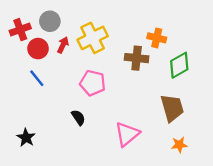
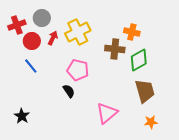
green diamond: (179, 65) -> (139, 60), moved
black semicircle: (78, 117) -> (69, 91), moved

